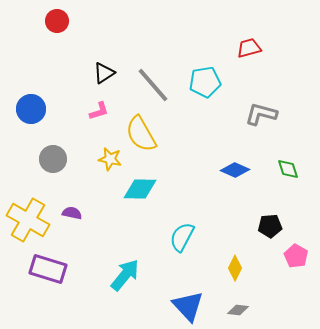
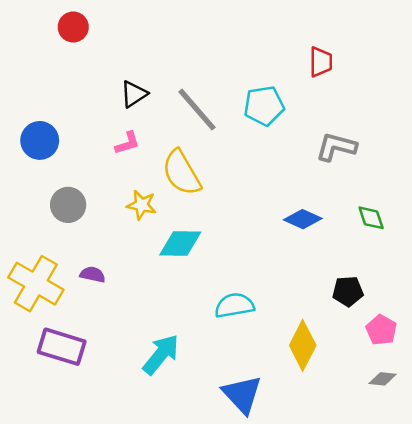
red trapezoid: (249, 48) -> (321, 62), turned 105
cyan semicircle: (182, 237) -> (234, 305), turned 52
yellow diamond: (235, 268) -> (303, 345), size x1.5
gray diamond: (238, 310) -> (383, 379), moved

